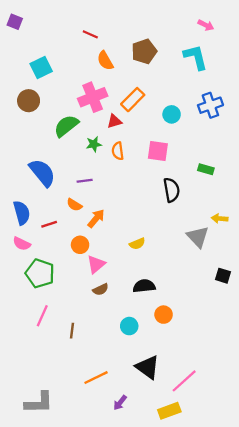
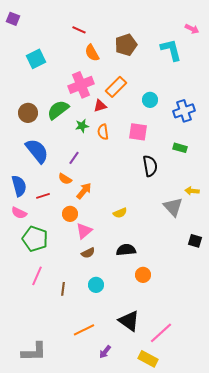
pink arrow: (206, 25) -> (192, 29), moved
brown circle: (29, 101) -> (28, 113), moved
blue cross: (210, 105) -> (184, 111), moved
purple line: (85, 181) -> (74, 158), turned -48
cyan circle: (129, 326) -> (96, 285), moved
yellow rectangle: (169, 411) -> (148, 359), turned 48

